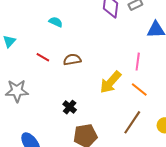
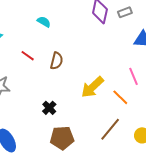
brown semicircle: (72, 60) -> (57, 61), turned 108
pink line: (138, 62) -> (133, 76), moved, turned -36

